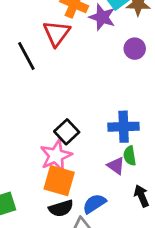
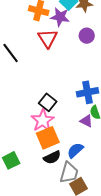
red triangle: (57, 33) -> (48, 38), moved
orange square: (59, 181) -> (48, 138), turned -30

